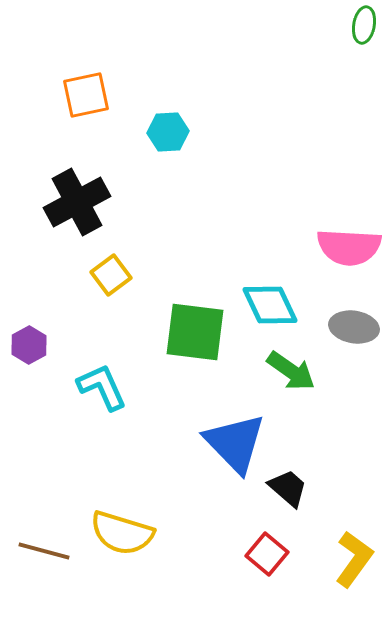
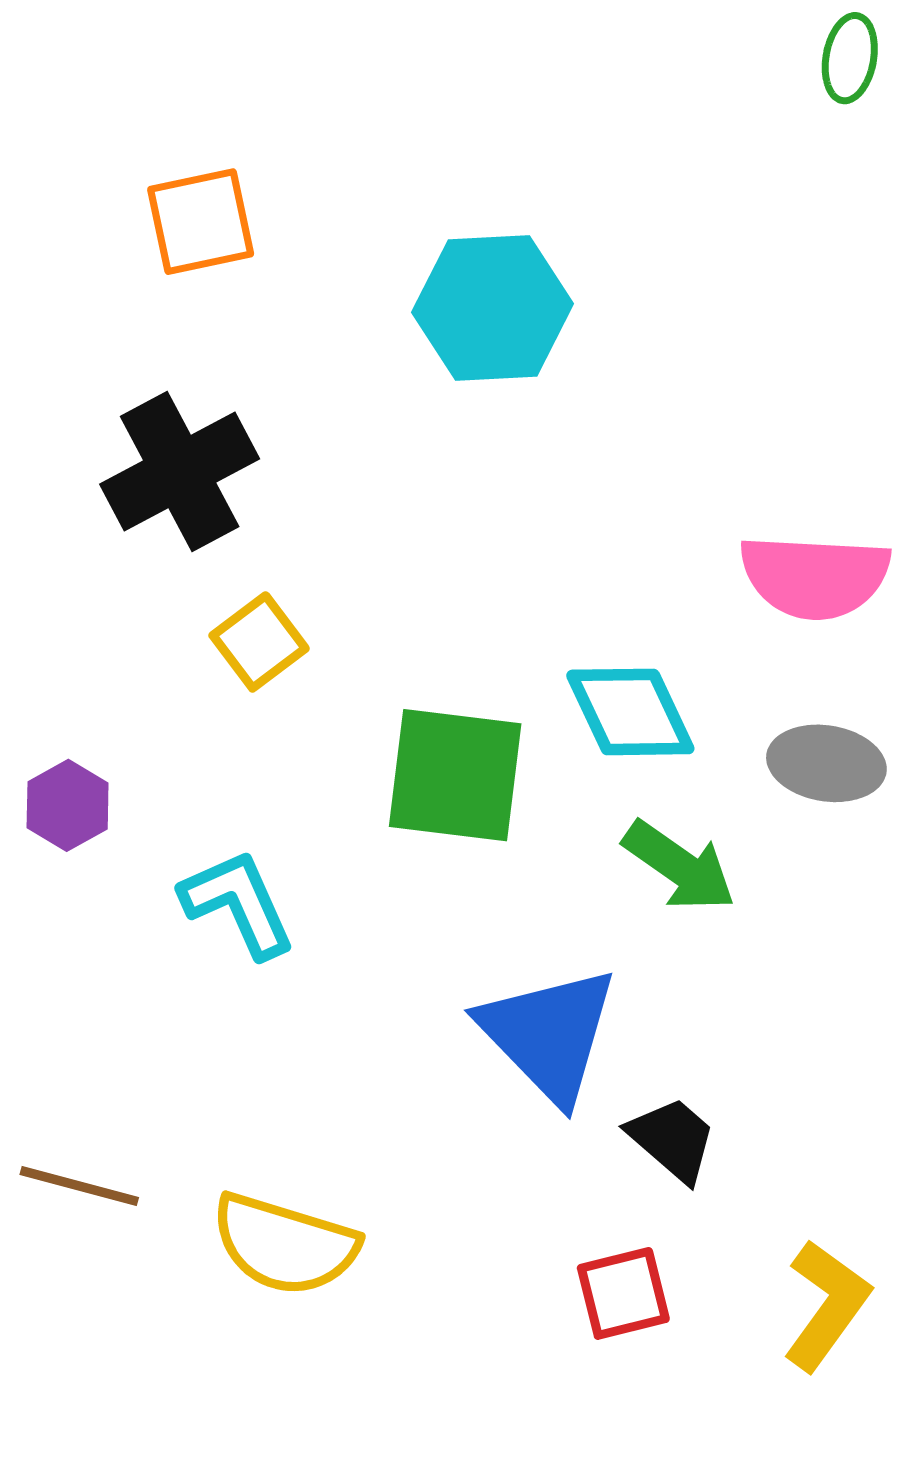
cyan hexagon: (168, 132) -> (493, 308), moved, size x1.6
brown line: (44, 551) -> (79, 1186), moved
red square: (267, 554) -> (623, 1293), turned 36

